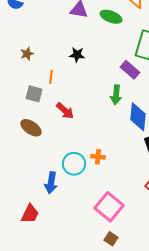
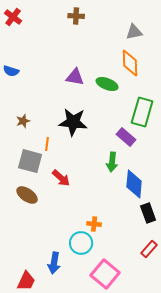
black star: (77, 55) -> (73, 122), size x1.8
gray square: (34, 94) -> (30, 161), size x1.4
cyan circle: (74, 164) -> (81, 243), moved
blue arrow: (51, 183) -> (54, 263), moved

